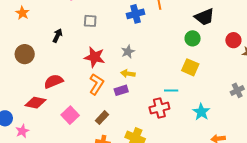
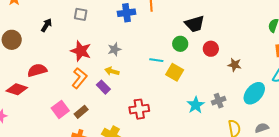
red circle: (233, 40) -> (211, 49), moved
purple rectangle: (121, 90) -> (103, 87), turned 56
cyan line: (171, 91) -> (156, 60), moved
cyan star: (201, 112) -> (196, 105), moved
pink square: (70, 115) -> (60, 109), moved

